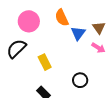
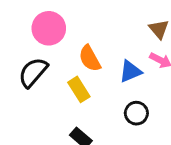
orange semicircle: (62, 18) -> (90, 58), moved
blue triangle: (78, 33) -> (130, 71), moved, turned 35

